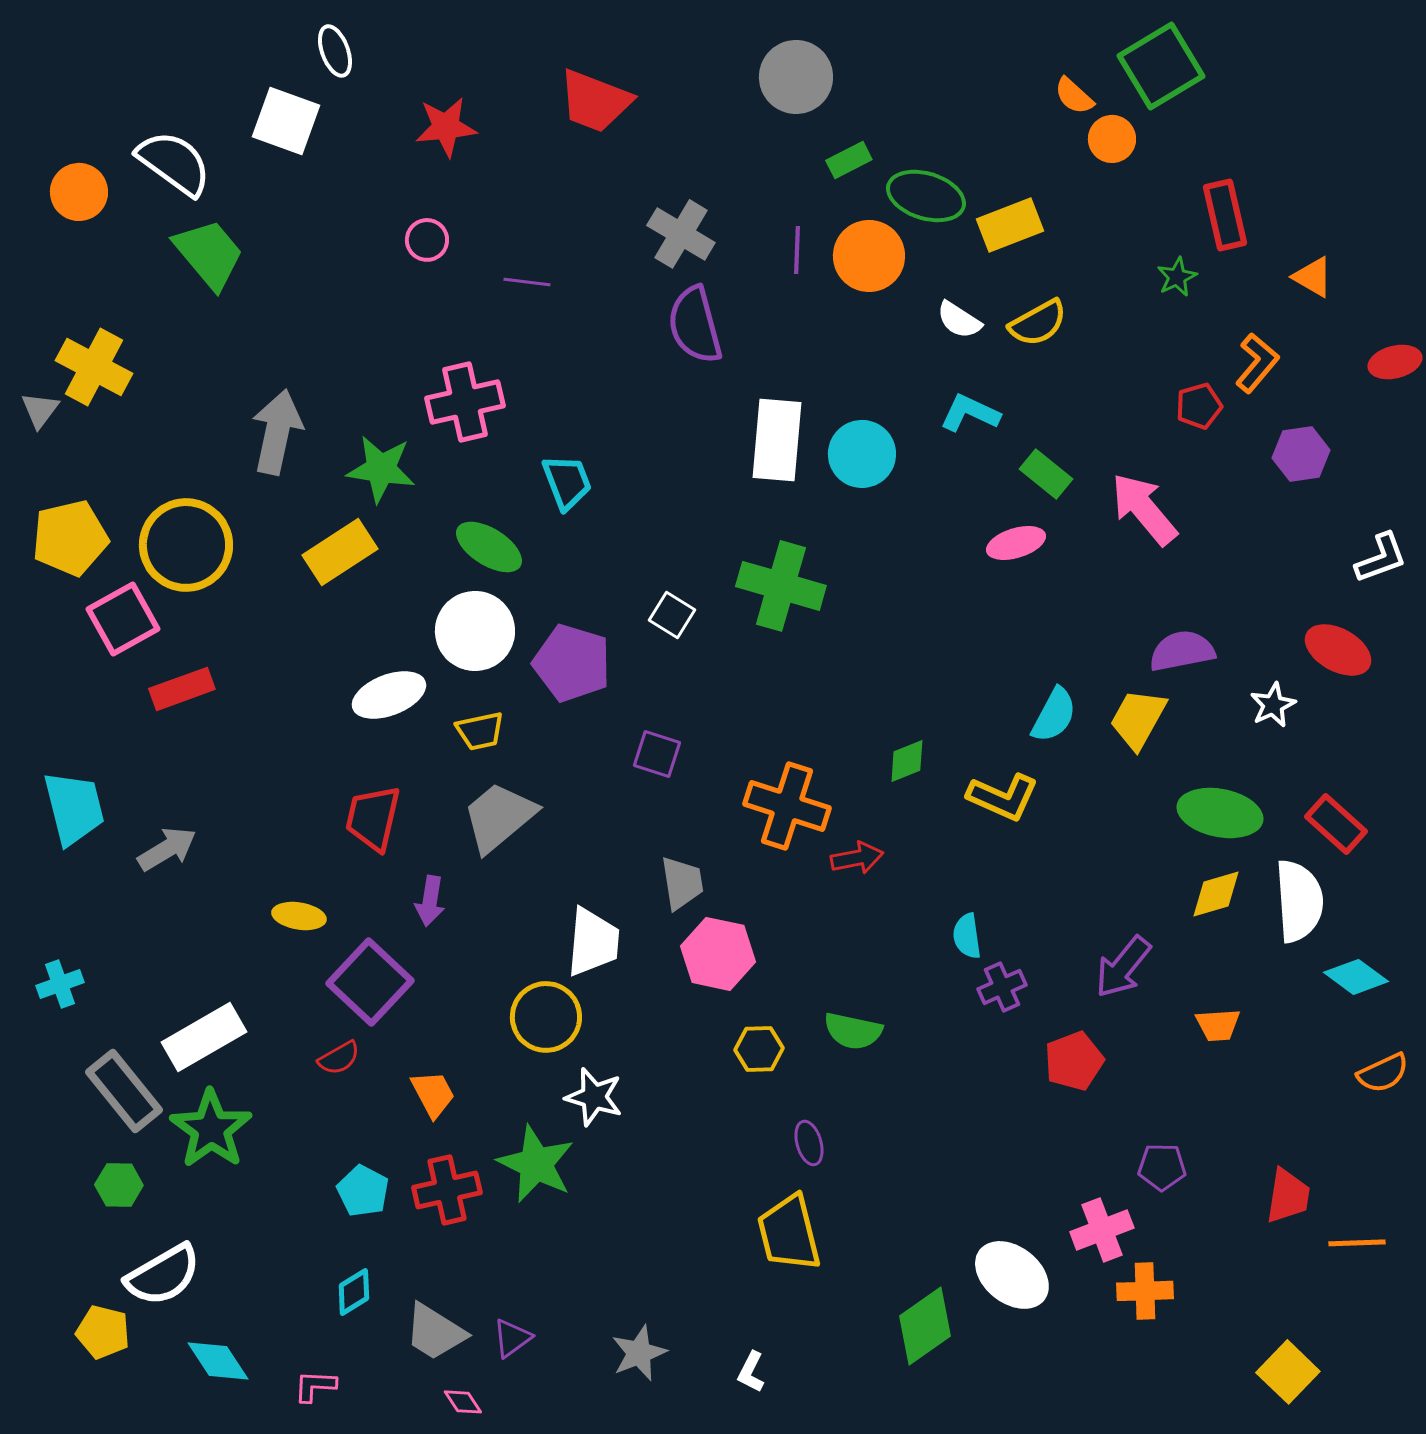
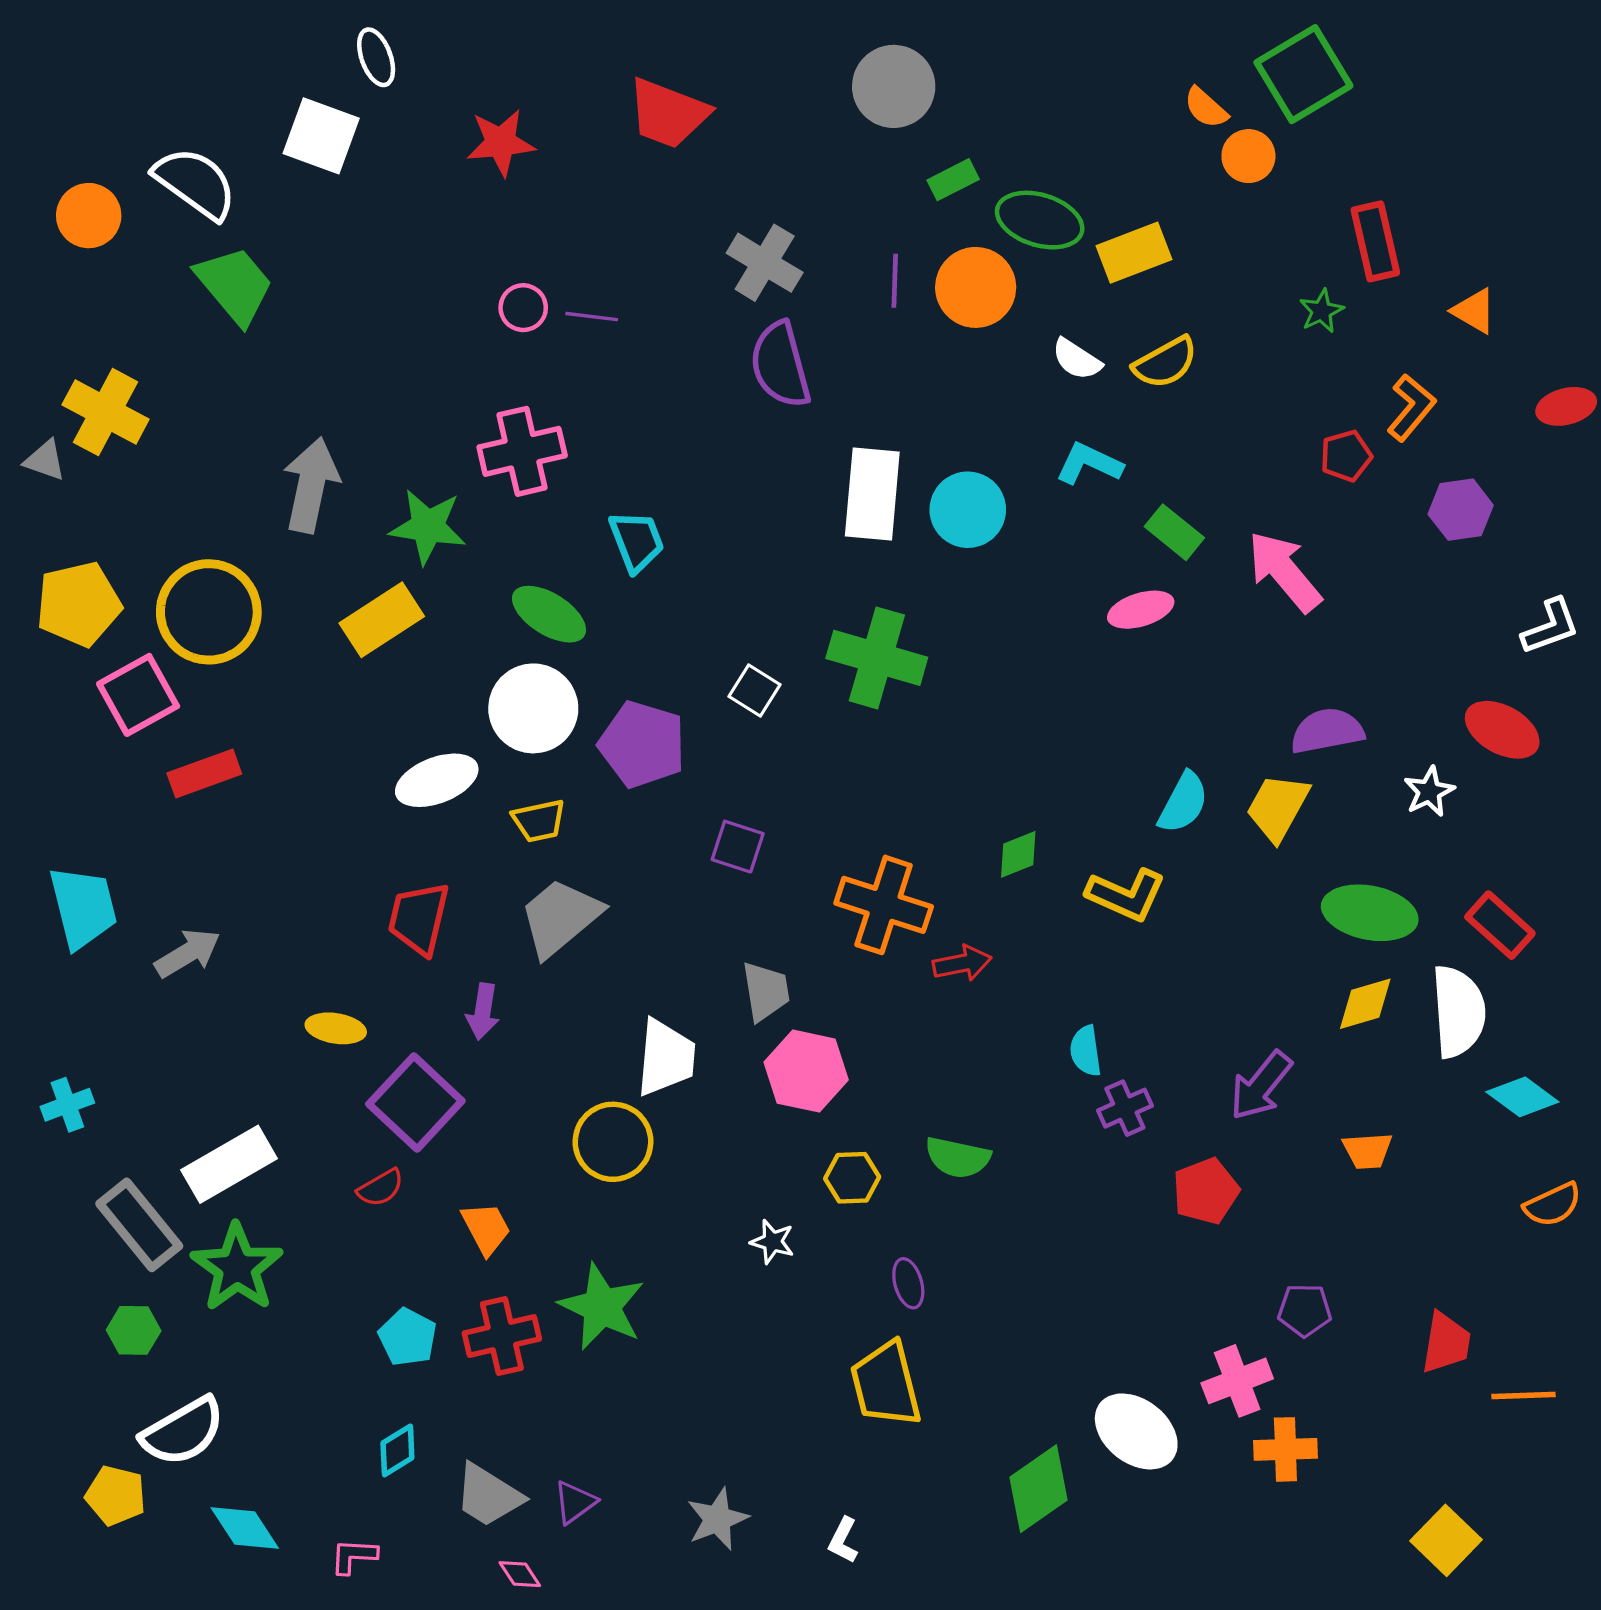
pink circle: (427, 240) -> (523, 308), moved
gray triangle: (40, 410) -> (45, 460), turned -48
white star: (594, 1097) -> (772, 1242), moved, size x0.7

